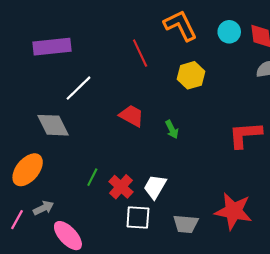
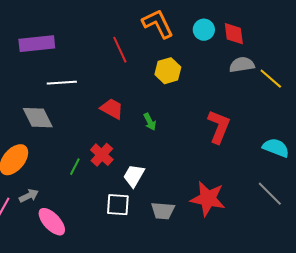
white line: (79, 88) -> (62, 83), turned 40
red L-shape: (245, 135) -> (219, 127), turned 116
red cross: (121, 187) -> (102, 155), moved

